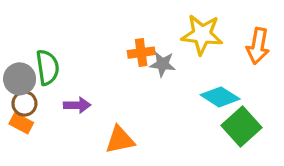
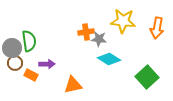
cyan diamond: (220, 97) -> (109, 59), moved
orange rectangle: (21, 123) -> (31, 75), moved

